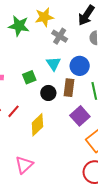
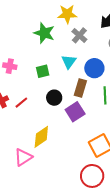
green star: (19, 26) -> (44, 33), moved
black circle: (48, 93) -> (54, 98), moved
purple square: (80, 116) -> (75, 112), moved
yellow diamond: (37, 125) -> (41, 137), moved

